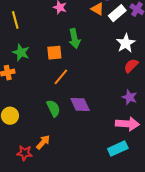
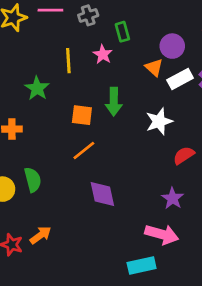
yellow line: (15, 20) -> (68, 61), moved
white star: (126, 43) -> (159, 121), moved
green star: (21, 52) -> (37, 88), moved
green semicircle: (53, 108) -> (33, 180), moved

